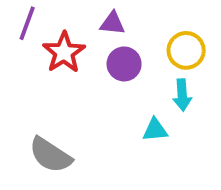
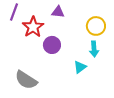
purple circle: (124, 64) -> (52, 45), moved
cyan triangle: (155, 130) -> (80, 67), turned -32

